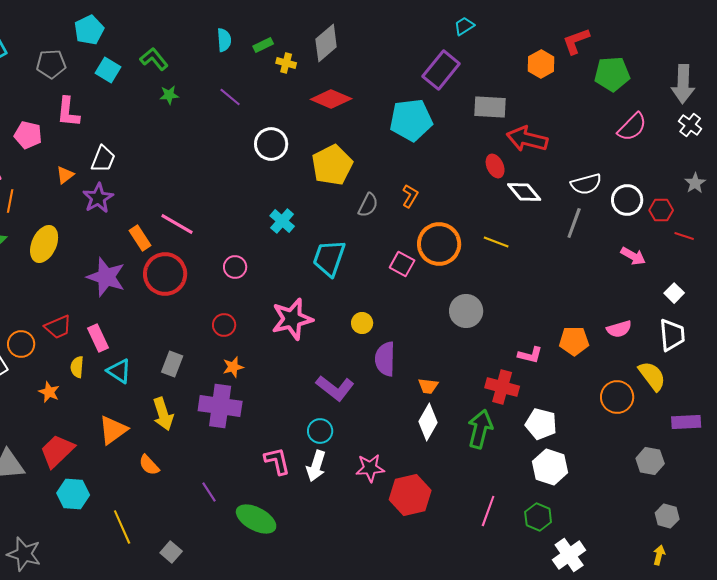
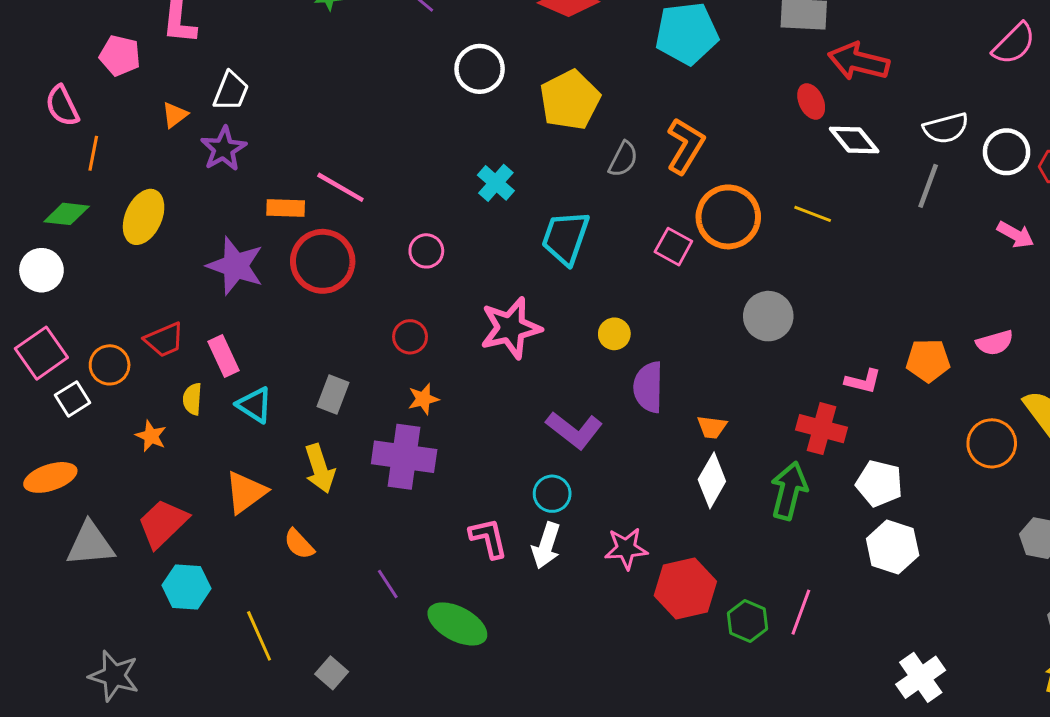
orange L-shape: (410, 196) -> (685, 146), size x1.6
orange rectangle: (140, 238) -> (286, 208), turned -55
green hexagon: (538, 517) -> (748, 621), moved

